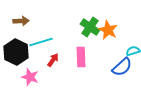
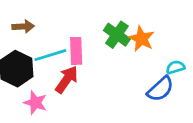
pink rectangle: (81, 57) -> (76, 51), moved
red arrow: (53, 60) -> (67, 80), size x1.5

